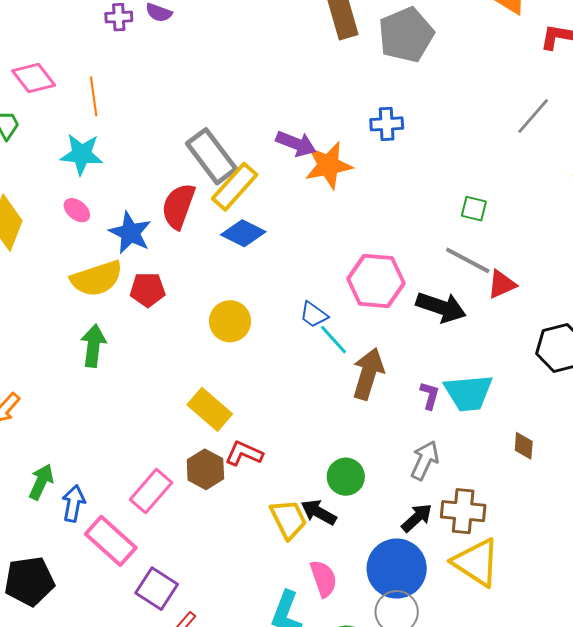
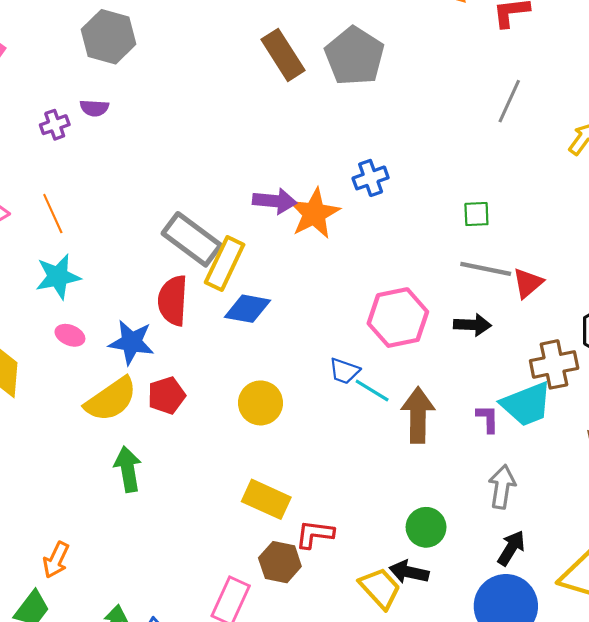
blue cross: (387, 124) -> (371, 178), moved
black arrow: (441, 307) -> (472, 325), size x0.7
brown cross: (463, 511) -> (554, 364), moved

